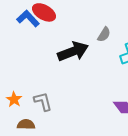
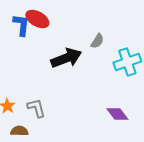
blue L-shape: (28, 18) -> (21, 25), turned 50

